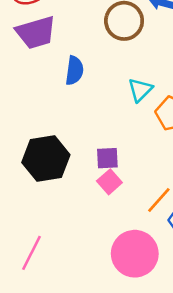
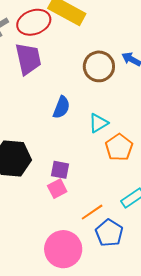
purple trapezoid: (36, 32) -> (28, 59), turned -100
blue semicircle: (74, 71) -> (61, 107), moved

